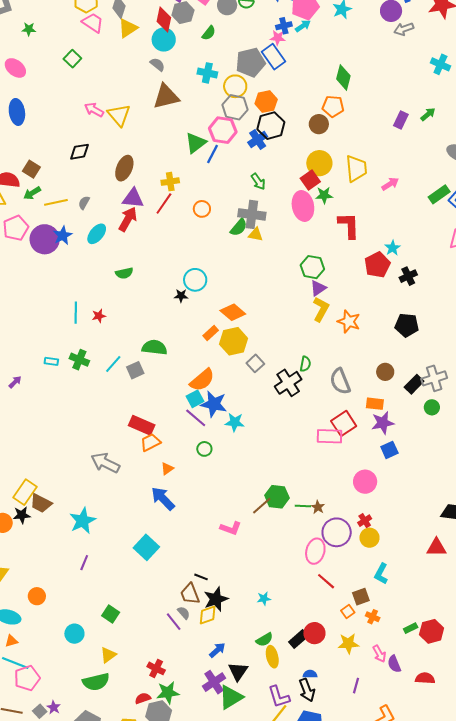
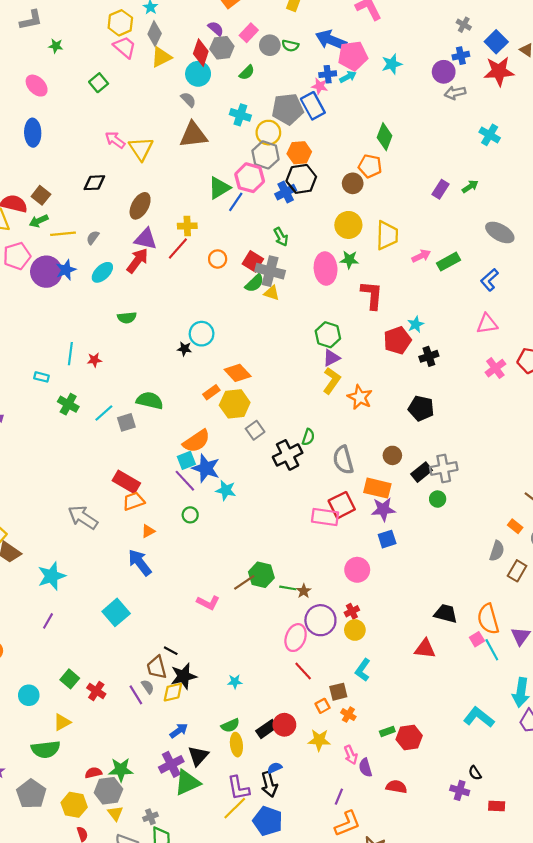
red square: (310, 180) -> (253, 261), moved, turned -30
green rectangle: (439, 194) -> (449, 262), moved
cyan rectangle: (51, 361) -> (41, 377), moved
orange rectangle: (375, 404) -> (377, 488), size x1.4
red cross: (156, 668) -> (96, 691), moved
blue semicircle: (310, 674) -> (275, 768), turned -32
purple line: (356, 686) -> (339, 797), moved

